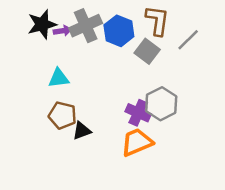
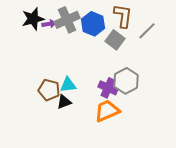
cyan triangle: (59, 78) -> (68, 85), moved

